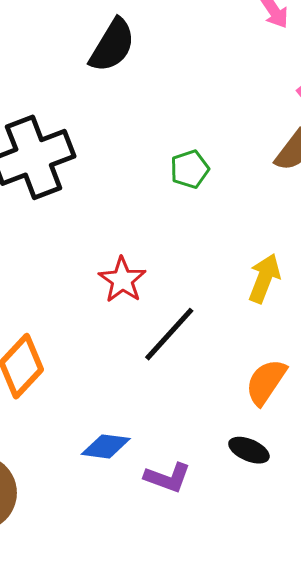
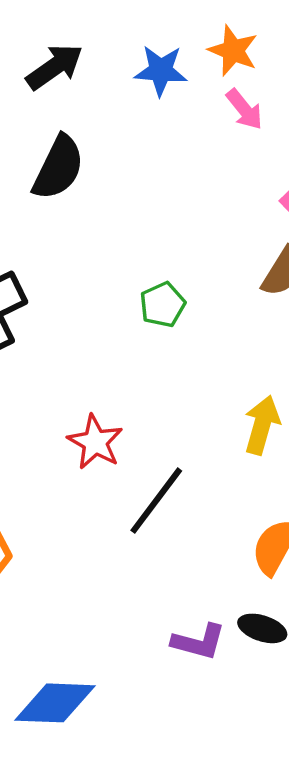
blue diamond: (106, 446) -> (55, 703), moved, size x1.4
purple L-shape: (168, 478) -> (199, 642), moved

